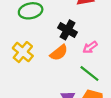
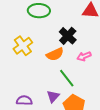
green line: (89, 74) -> (67, 78), moved

